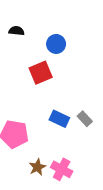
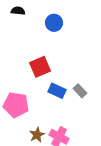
red square: (41, 73) -> (40, 67), moved

